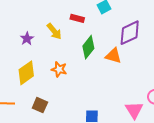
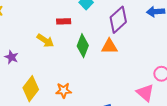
purple star: (27, 39) -> (11, 57), moved
orange star: (59, 69) -> (64, 90), moved

